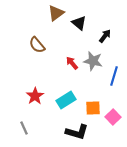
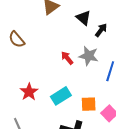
black triangle: (79, 23) -> (84, 18), moved
brown semicircle: (37, 45) -> (17, 39), moved

